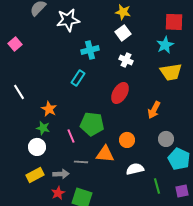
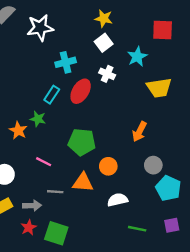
cyan star: (165, 45) -> (137, 57), moved
red ellipse: (120, 93) -> (81, 91), moved
green pentagon: (92, 124) -> (82, 142), moved
green star: (43, 128) -> (38, 119), moved
pink line: (71, 136) -> (44, 162), turned -40
green line: (157, 186) -> (137, 229), moved, turned -63

